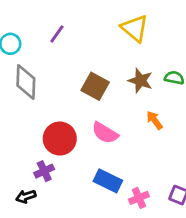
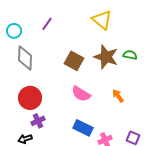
brown star: (140, 81) -> (106, 57), size x1.4
orange arrow: (154, 120) -> (118, 96), moved
red circle: (60, 139) -> (30, 98), moved

